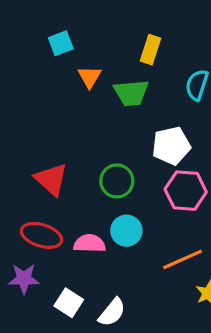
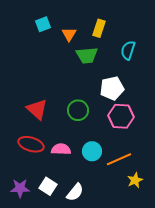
orange triangle: (90, 77) -> (69, 34), moved
cyan circle: (126, 231) -> (92, 151), moved
purple star: (24, 279) -> (20, 188), moved

